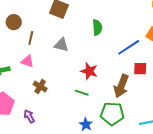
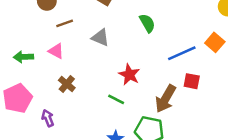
green semicircle: (97, 27) -> (147, 23), turned -35
brown line: (31, 38) -> (65, 23), turned 48

